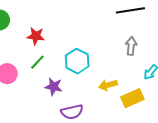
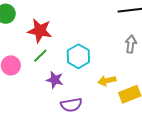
red star: (36, 36) -> (40, 31), size x1.4

